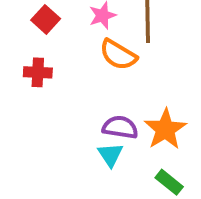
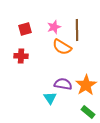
red square: (46, 19) -> (25, 29), turned 32
cyan triangle: (110, 155) -> (50, 98), moved

